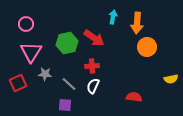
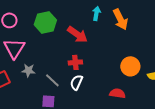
orange arrow: (137, 23) -> (120, 19), turned -30
green hexagon: (67, 43) -> (45, 22), moved
orange circle: (147, 47) -> (130, 66), moved

